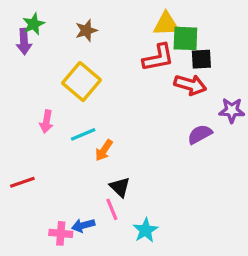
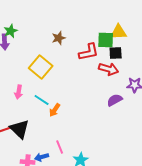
yellow triangle: (166, 24) -> (119, 32), moved
brown star: (86, 30) -> (59, 38), moved
cyan line: (83, 134) -> (42, 100), turned 56
black triangle: (120, 187) -> (20, 129), moved, size x1.5

